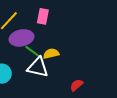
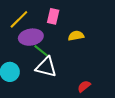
yellow semicircle: (51, 54) -> (76, 36), moved

